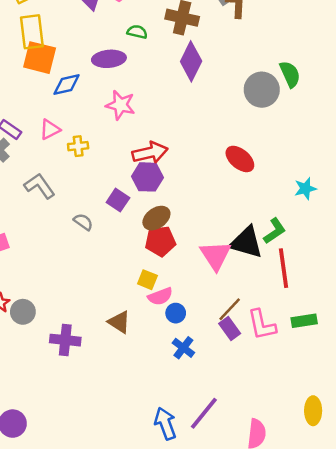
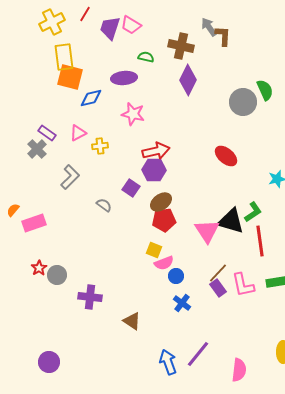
gray L-shape: (40, 186) -> (70, 177), turned 80
brown triangle: (119, 322) -> (132, 321), moved

